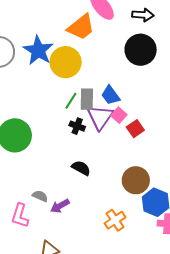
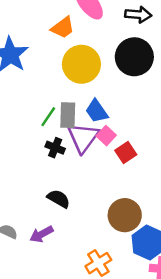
orange trapezoid: (81, 27) -> (63, 28), size x0.7
yellow circle: (66, 62) -> (81, 64), moved
purple arrow: (60, 206) -> (42, 234), moved

